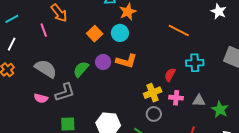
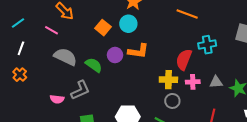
pink line: (44, 30) -> (51, 30), turned -32
gray semicircle: (46, 69) -> (65, 57), moved
green semicircle: (81, 69) -> (94, 65), turned 90
red semicircle: (170, 75) -> (184, 60), size x1.5
yellow cross: (153, 93) -> (168, 80), turned 30

